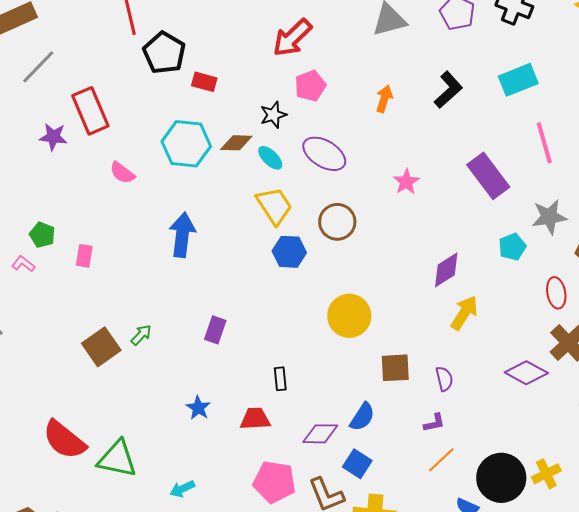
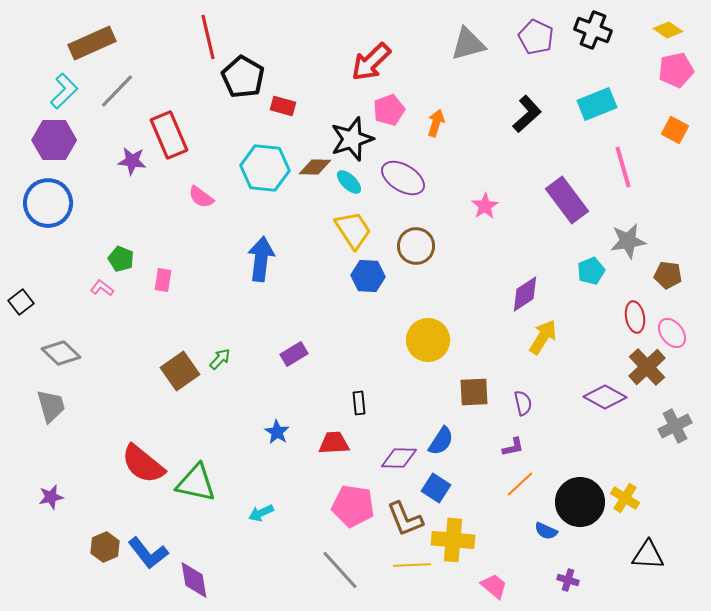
orange arrow: (384, 99) -> (436, 123), moved
black star: (273, 115) -> (352, 139), size x1.6
purple rectangle: (215, 330) -> (294, 354), turned 40
yellow cross: (546, 474) -> (625, 498), turned -32

